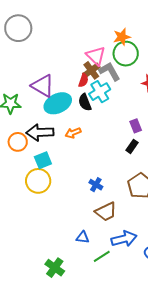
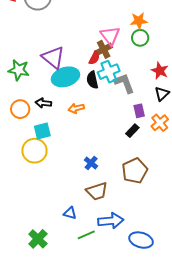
green circle: (126, 54) -> (140, 38), size x0.7
gray L-shape: (110, 71) -> (124, 83), moved
black arrow: (40, 132) -> (43, 103), size x0.6

